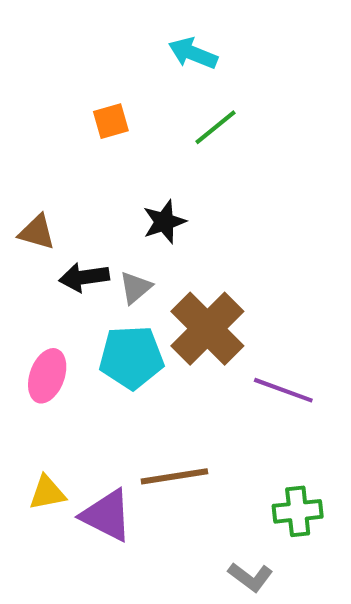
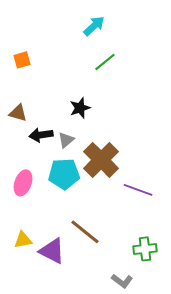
cyan arrow: (193, 53) -> (94, 26), turned 115
orange square: (111, 121) -> (22, 60), moved
brown line: (174, 476) -> (85, 232), turned 48

